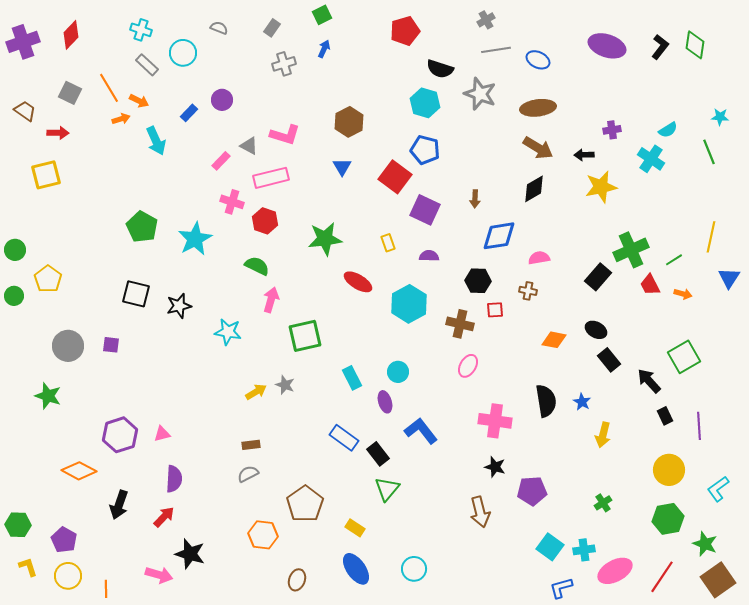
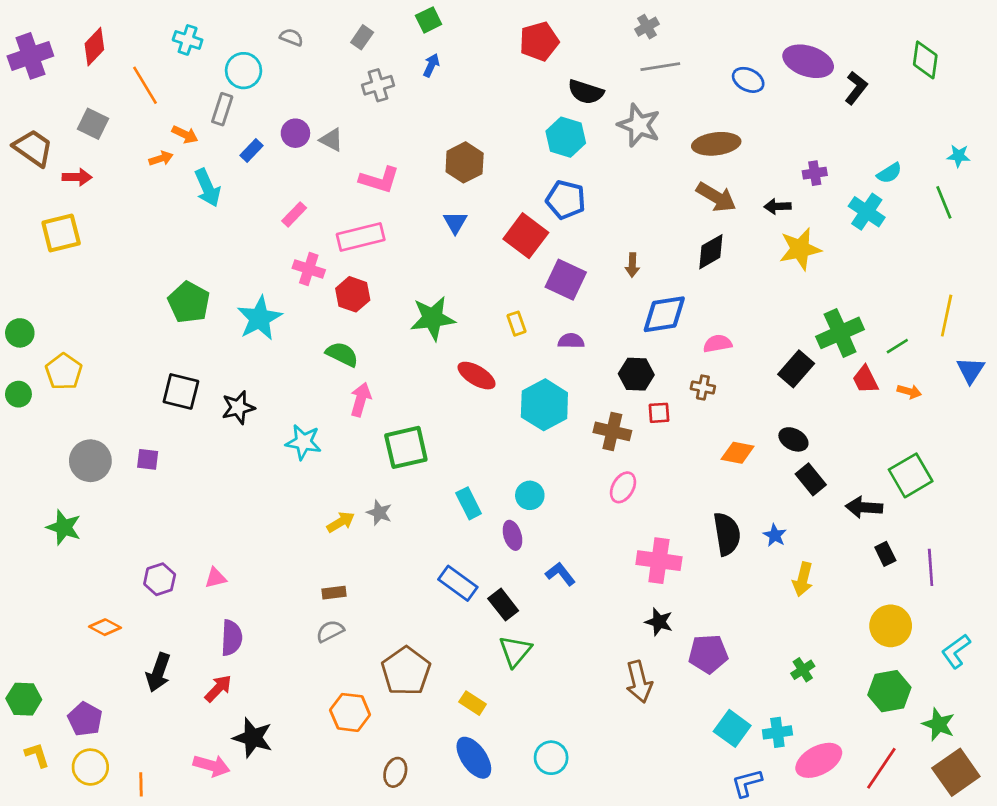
black L-shape: (660, 47) -> (856, 88), moved
blue ellipse: (538, 60) -> (748, 80), moved
gray rectangle: (147, 65) -> (222, 109), moved, turned 65
orange line: (109, 88) -> (145, 85), moved
brown trapezoid: (25, 111) -> (33, 148), size x1.4
gray triangle: (249, 146) -> (331, 140), moved
black arrow: (649, 381) -> (864, 507), turned -44
blue L-shape: (421, 431) -> (560, 574), size x0.7
purple hexagon: (120, 435) -> (160, 579), size x0.7
orange diamond: (79, 471) -> (105, 627), size x0.7

